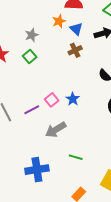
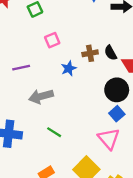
brown cross: (75, 50) -> (90, 53), moved
pink square: (52, 100) -> (52, 40), moved

